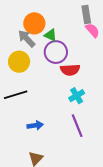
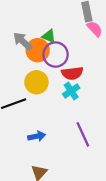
orange circle: (34, 23) -> (38, 50), moved
yellow circle: (19, 62) -> (36, 82), moved
cyan cross: (77, 96) -> (71, 91), moved

